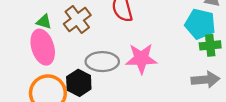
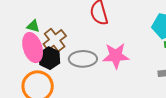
brown cross: (77, 20) -> (55, 40), moved
black hexagon: (79, 83) -> (49, 58), moved

